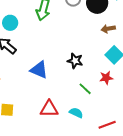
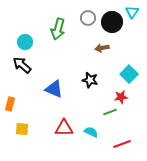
brown arrow: (108, 29) -> (102, 48), moved
green line: (85, 89) -> (110, 112), moved, turned -64

